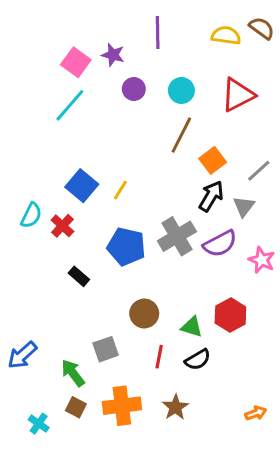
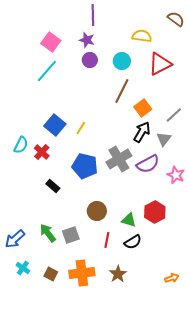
purple line: (158, 32) -> (93, 15), moved
yellow semicircle: (226, 35) -> (142, 36), moved
purple star: (113, 55) -> (87, 40), moved
green arrow: (73, 373) -> (48, 233), moved
cyan cross: (39, 424) -> (23, 268), moved

